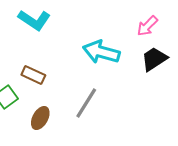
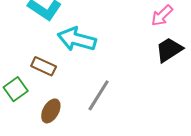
cyan arrow: (101, 52) -> (77, 39), moved

